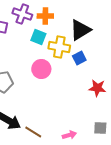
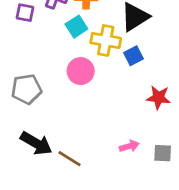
cyan square: (38, 37) -> (76, 27), turned 35
pink arrow: (69, 135) -> (129, 146), moved

